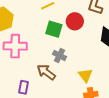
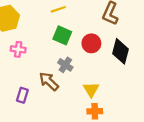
red circle: (75, 21) -> (91, 43), moved
pink cross: (15, 46) -> (18, 49), size x0.6

